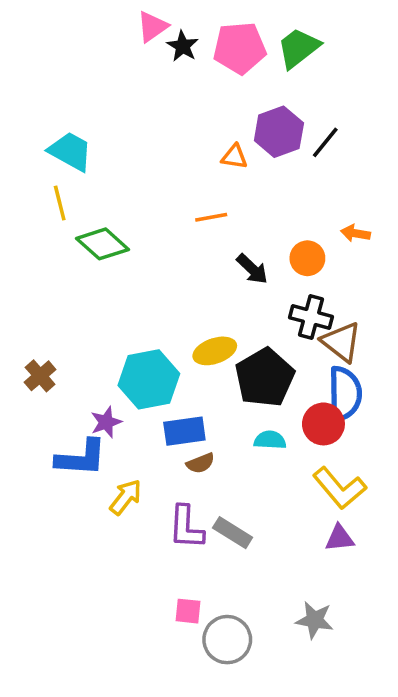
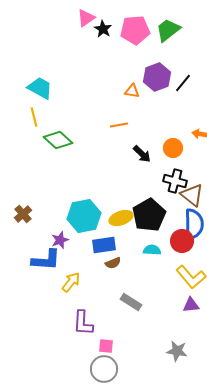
yellow ellipse: (215, 351) -> (121, 218), moved
purple L-shape: (186, 527) -> (83, 323), moved
gray circle: (227, 640) -> (104, 369), moved

